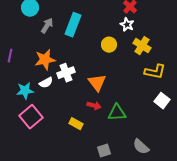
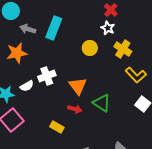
gray arrow: (47, 26) -> (28, 29), turned -105
orange star: (45, 60) -> (17, 53), moved
yellow L-shape: (155, 72) -> (136, 75), turned 35
green triangle: (117, 113) -> (102, 103), moved, turned 36

